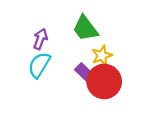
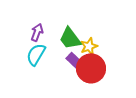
green trapezoid: (85, 28) -> (70, 38), moved

